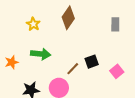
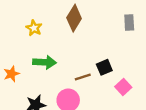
brown line: (73, 69) -> (83, 77), turned 32
pink square: (117, 71) -> (123, 87), moved

